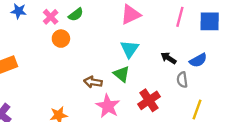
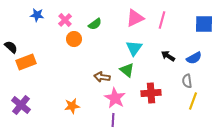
green semicircle: (76, 15) -> (95, 24), moved
pink line: (180, 17) -> (162, 20), moved
gray semicircle: (182, 80) -> (187, 81), moved
red cross: (149, 100) -> (151, 93), turned 30

